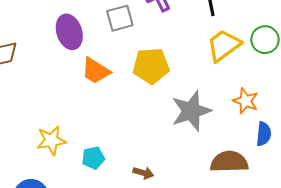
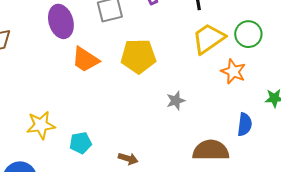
orange star: (246, 101) -> (233, 72), moved
gray star: (191, 111) -> (176, 101), size x0.5

